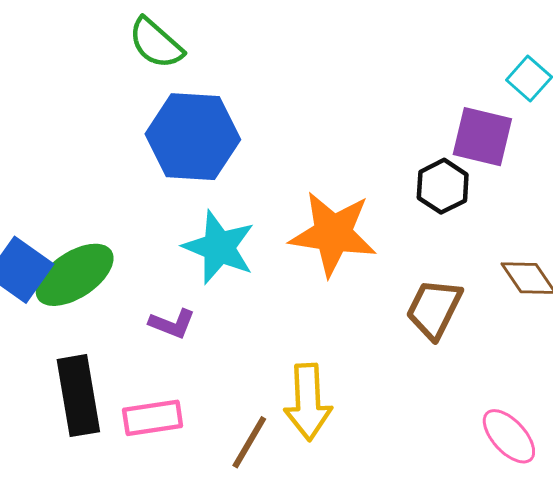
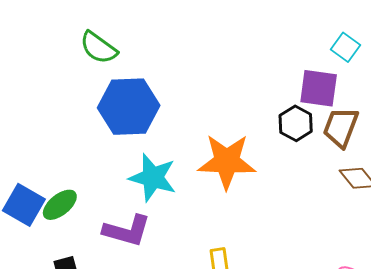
green ellipse: (75, 275) -> (60, 205), size x0.7
brown trapezoid: (434, 309) -> (341, 127), moved
purple L-shape: (172, 324) -> (127, 231), size x1.6

